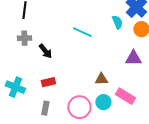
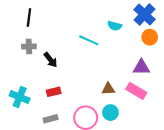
cyan semicircle: (117, 22) -> (115, 26), moved, turned 128
pink rectangle: (125, 96) -> (136, 91), moved
gray rectangle: (45, 108) -> (51, 119), turned 64

